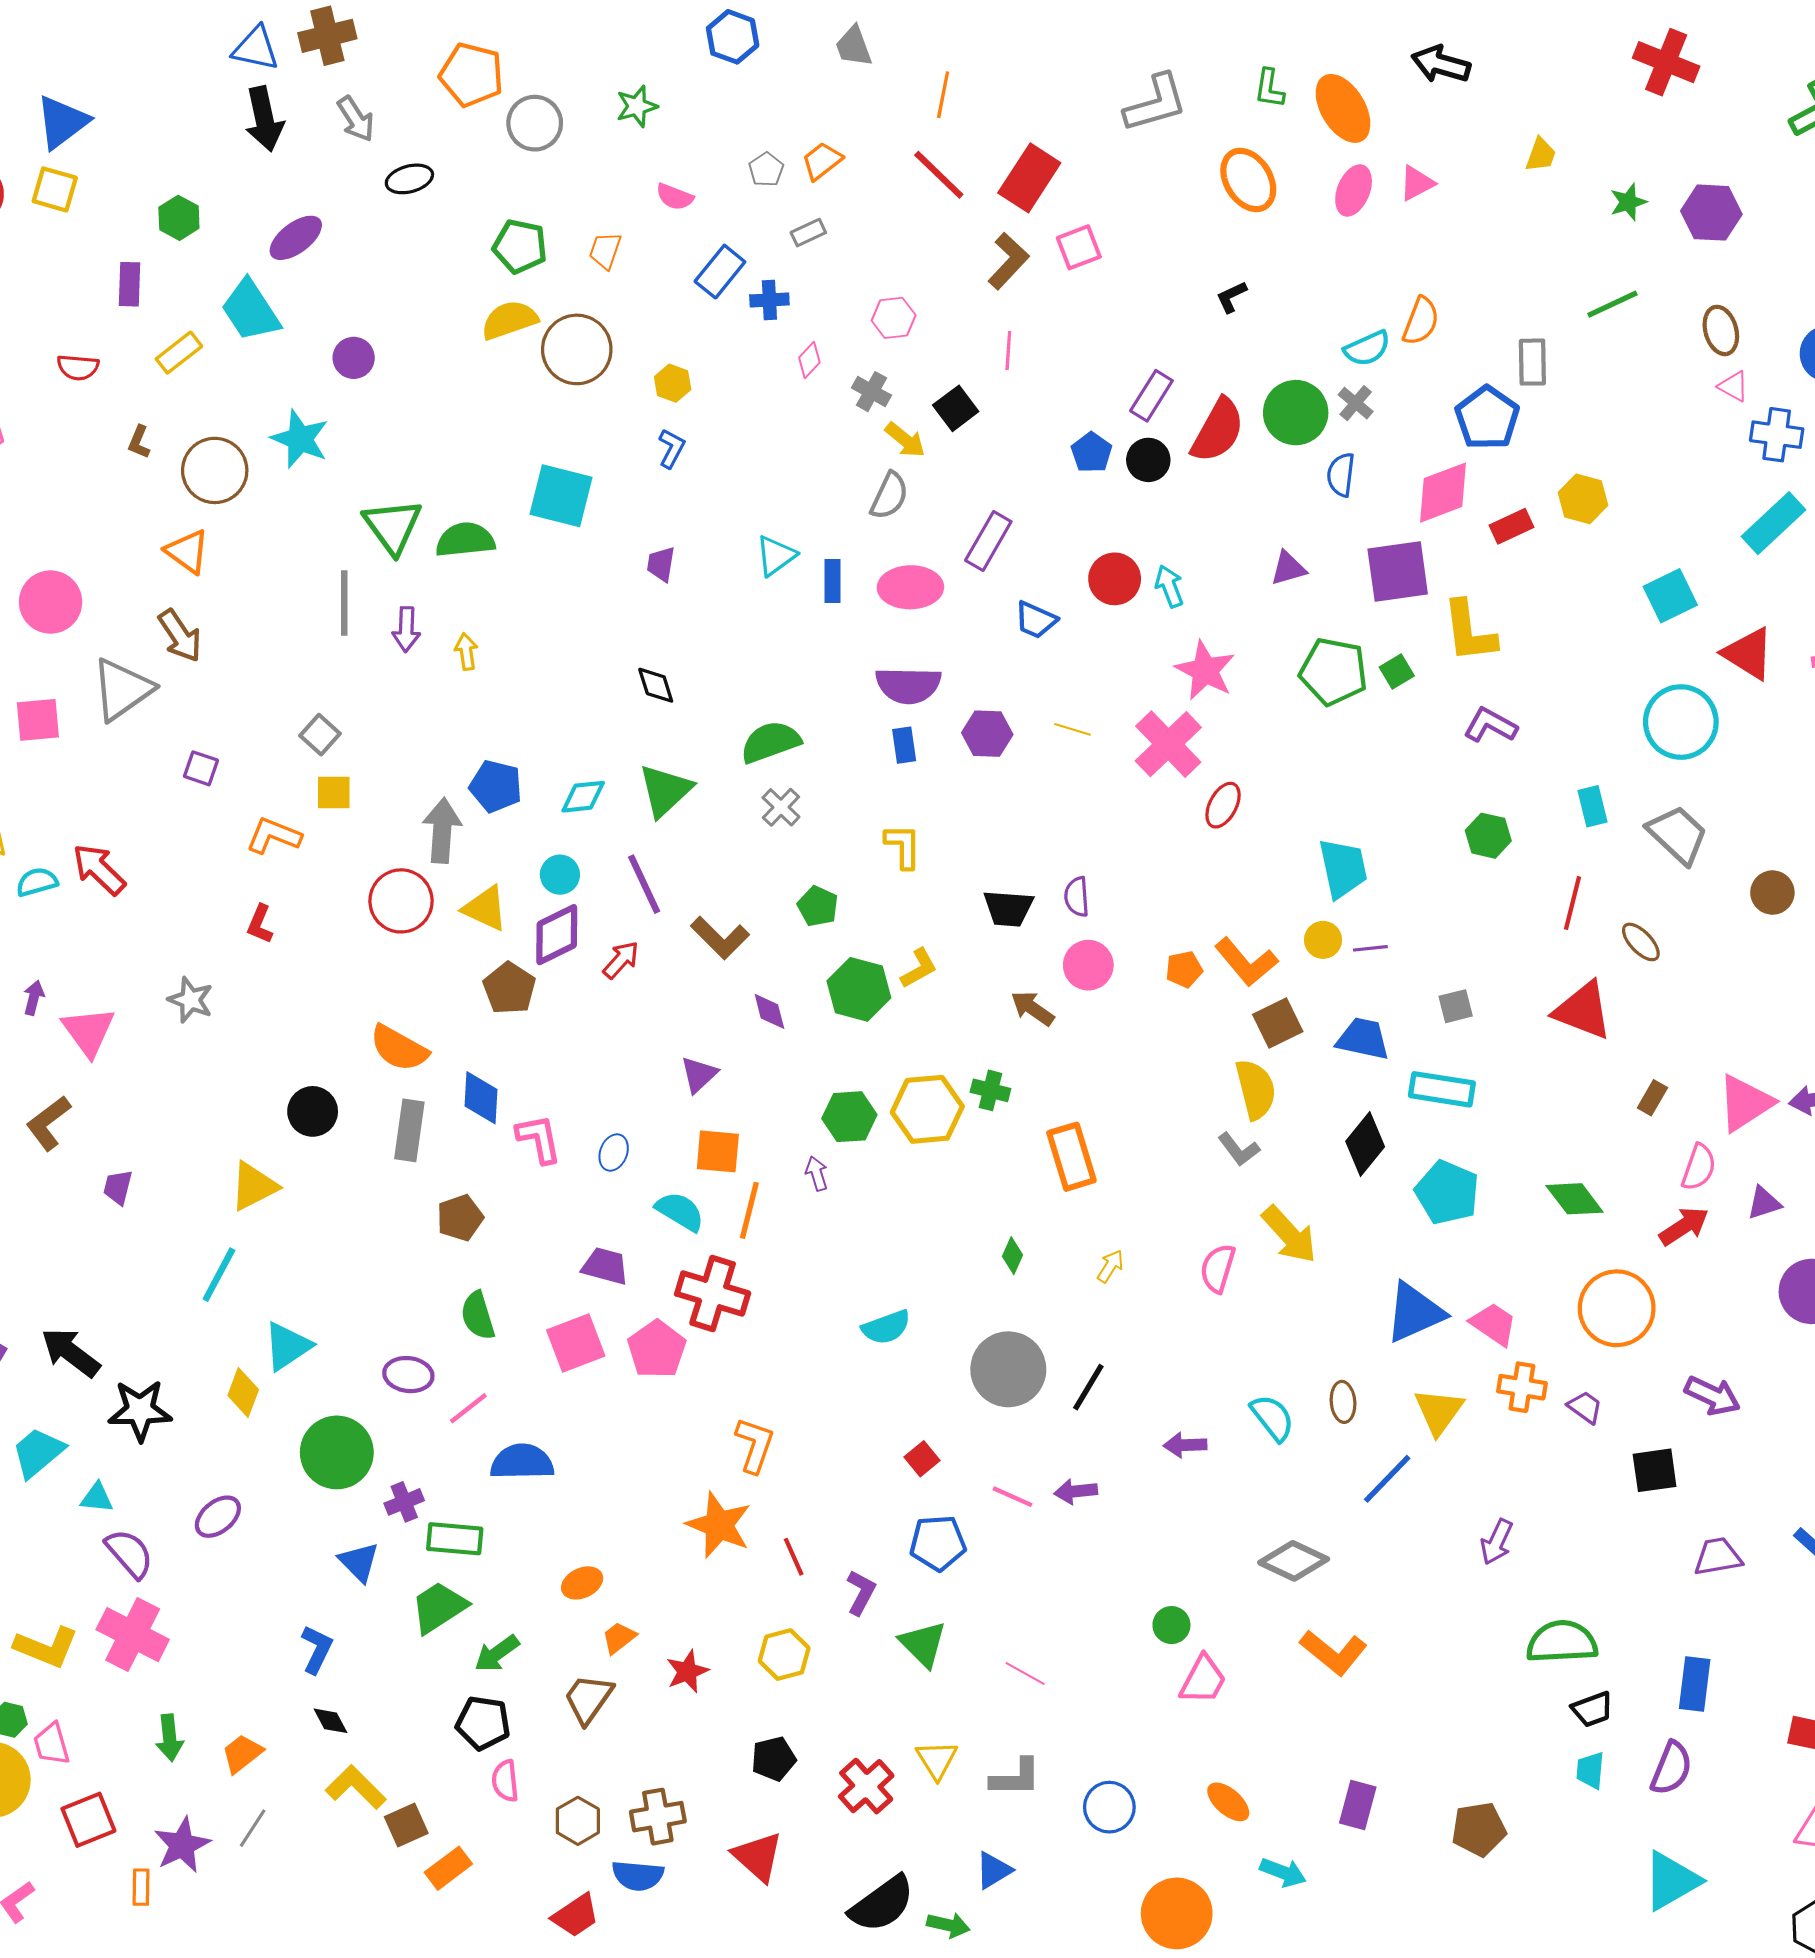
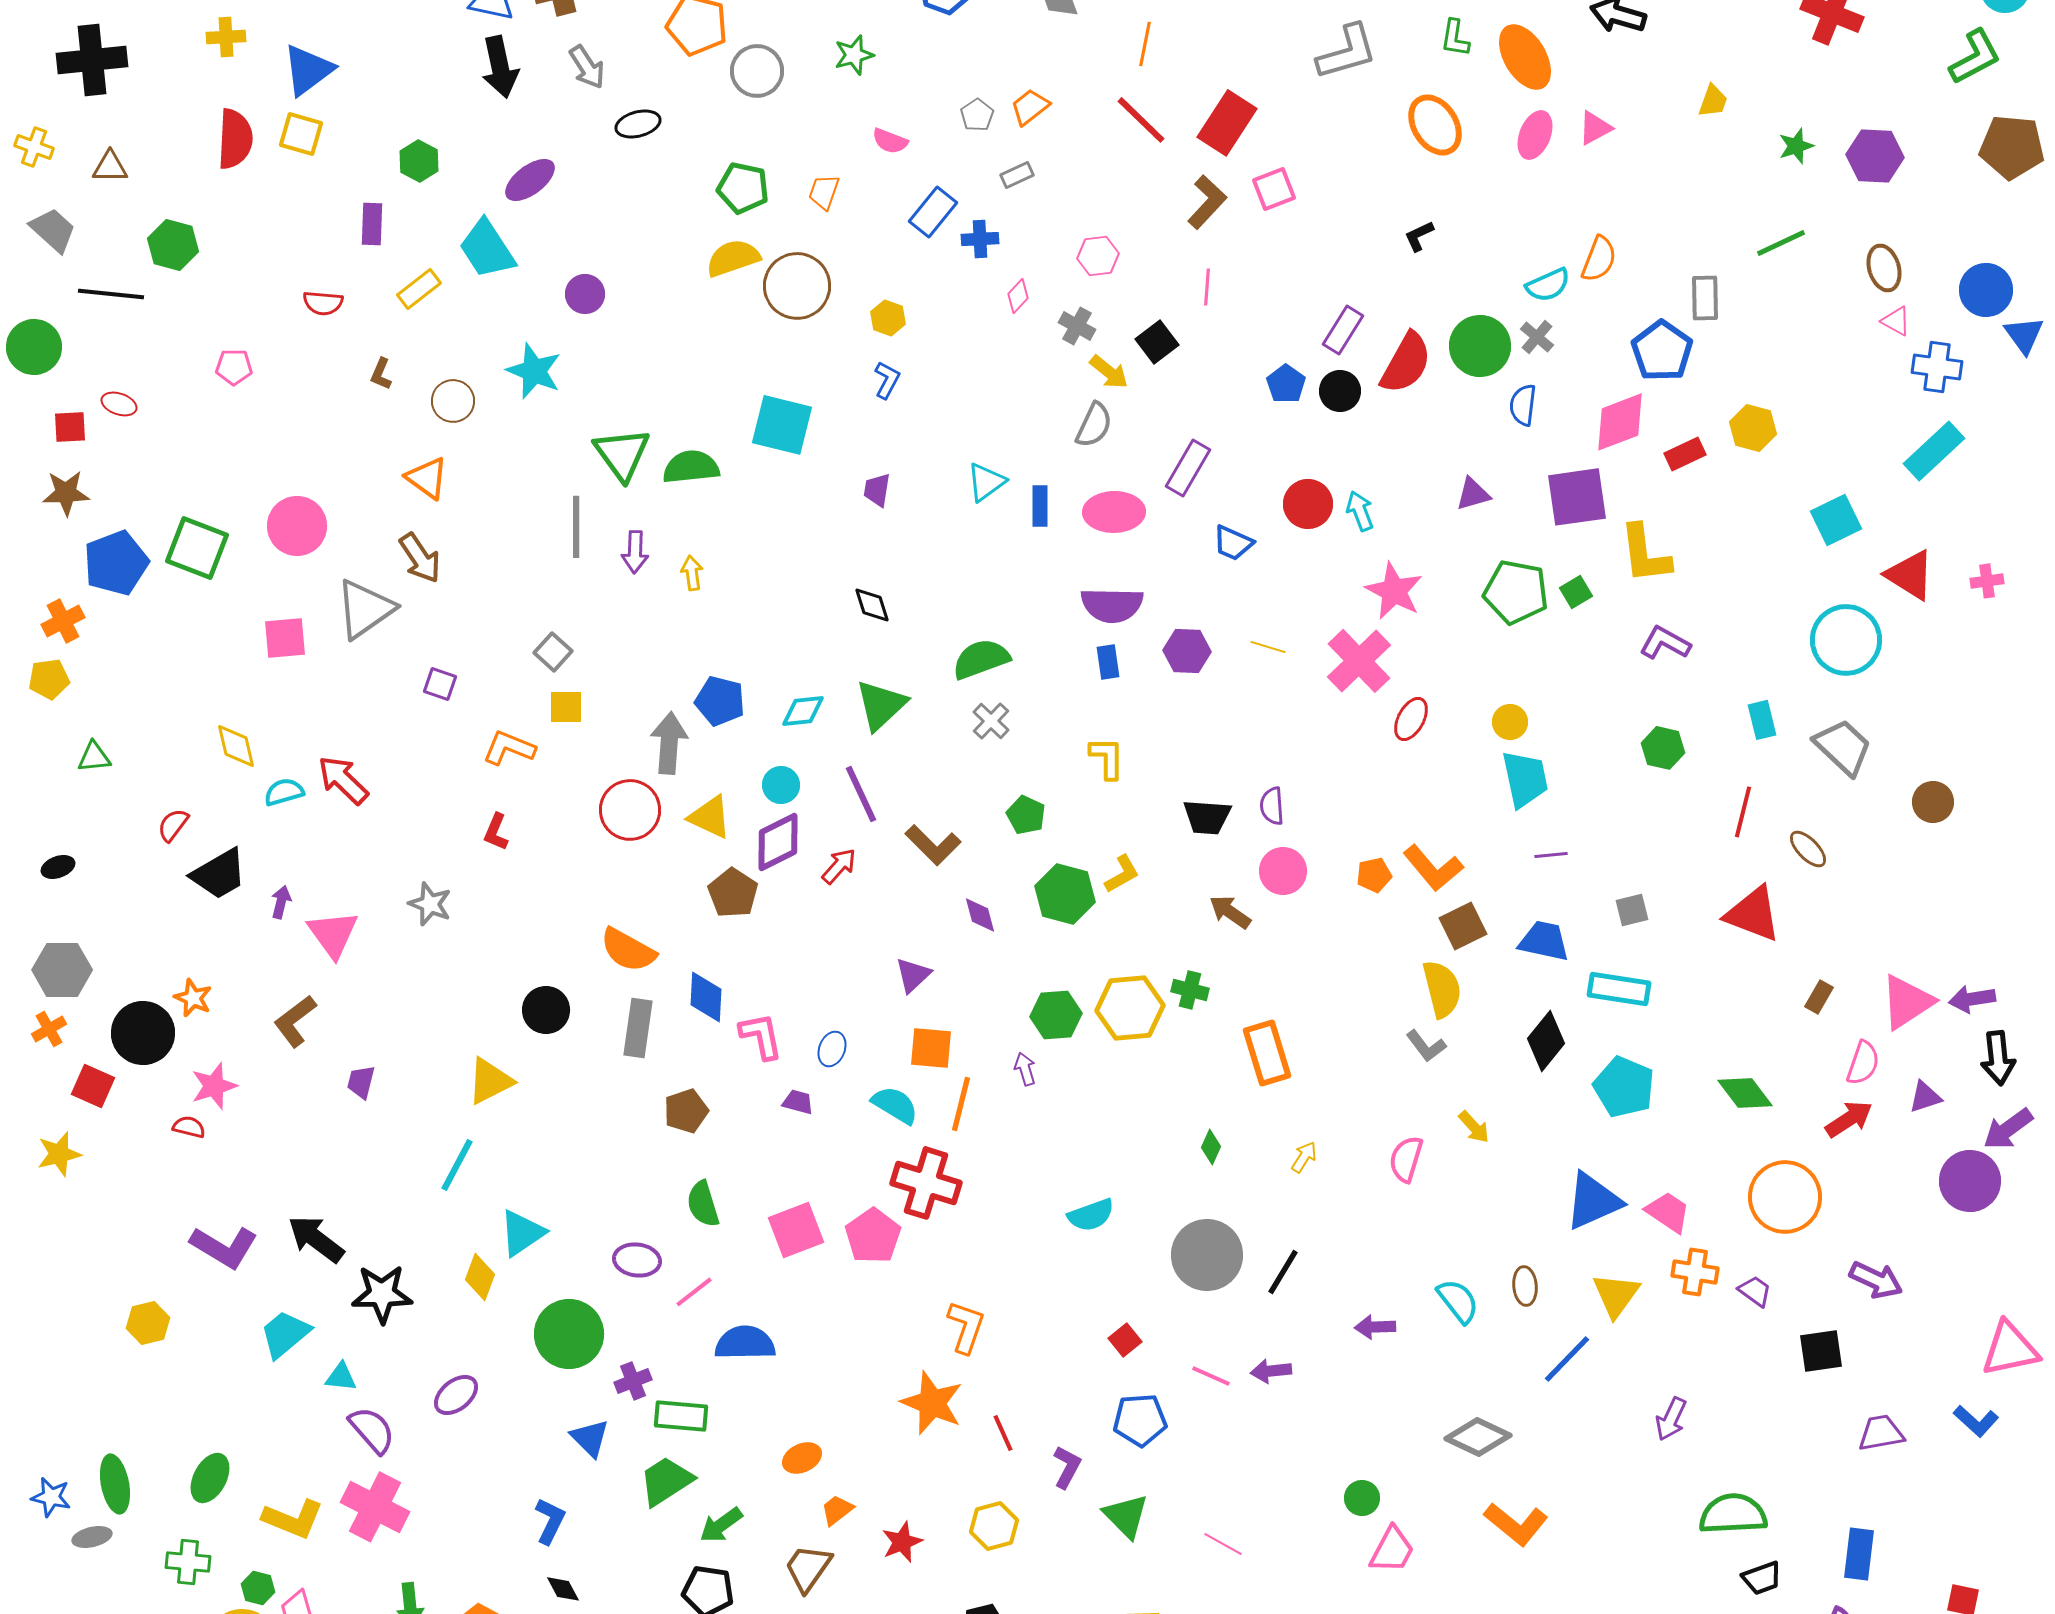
brown circle: (215, 470) -> (453, 401), size x0.7
yellow circle: (1323, 940) -> (1510, 722), moved
yellow arrow: (1289, 1235) -> (1474, 1127), size x0.6
purple trapezoid: (605, 1266) -> (798, 1102), moved, size x0.7

